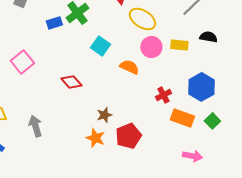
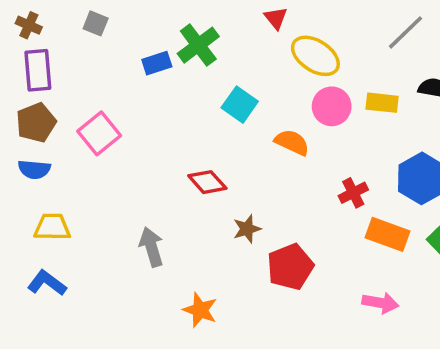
red diamond: (71, 82) -> (207, 182), moved
gray arrow: (35, 126) -> (151, 247), moved
orange star: (95, 138) -> (200, 310), moved
pink arrow: (192, 156) -> (380, 303), moved

